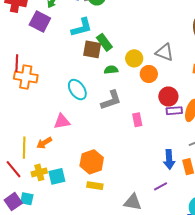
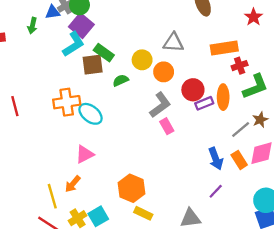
purple square: (40, 22) -> (81, 26), moved, turned 30
orange cross: (26, 77) -> (67, 102), moved
gray L-shape: (111, 100) -> (160, 105), moved
yellow rectangle: (95, 186) -> (143, 213), turned 35

